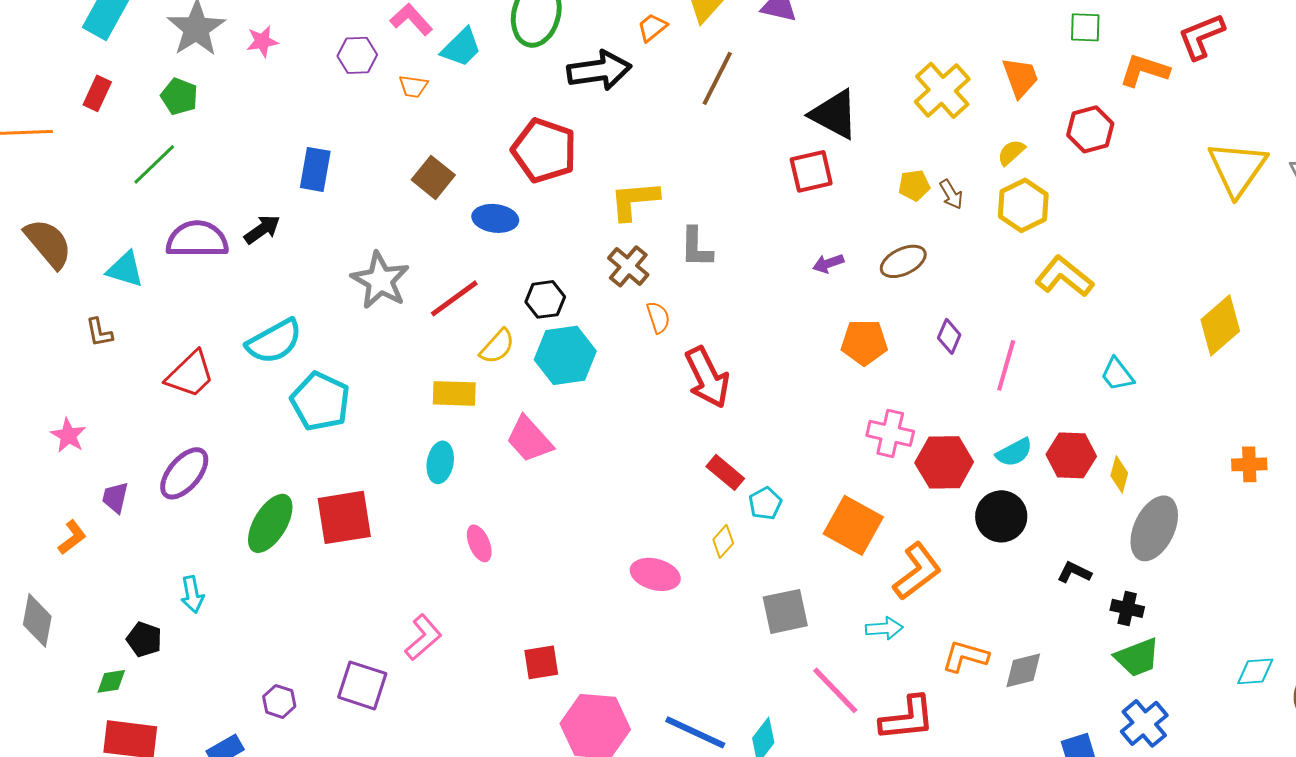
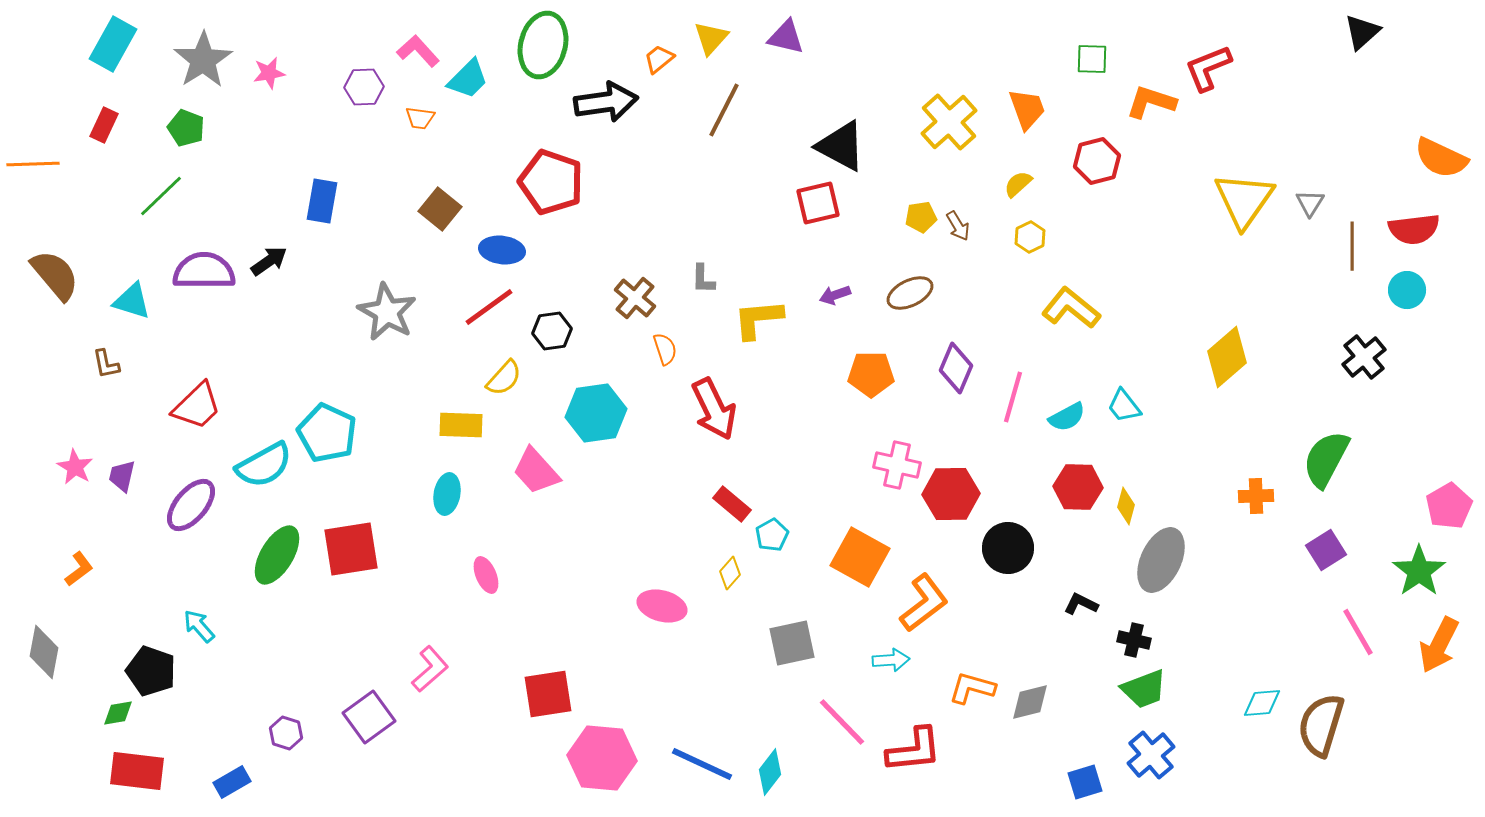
yellow L-shape: (634, 200) -> (758, 319), moved
yellow hexagon: (1023, 205) -> (1030, 237), size x0.6
gray L-shape: (696, 247) -> (703, 279), size x0.7
red line: (454, 298) -> (489, 307), moved
purple diamond: (949, 336) -> (956, 368), size x1.4
cyan semicircle: (274, 341) -> (264, 465), moved
cyan hexagon: (565, 355) -> (596, 413), moved
cyan semicircle: (1014, 452) -> (1067, 417), moved
purple trapezoid: (115, 497) -> (122, 476), moved
cyan arrow: (192, 594) -> (199, 626), turned 150
black pentagon: (144, 639) -> (151, 671), size x1.4
red square: (541, 662) -> (548, 694), size x1.4
purple square: (362, 685) -> (369, 717), turned 36

